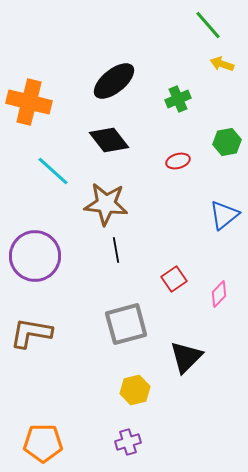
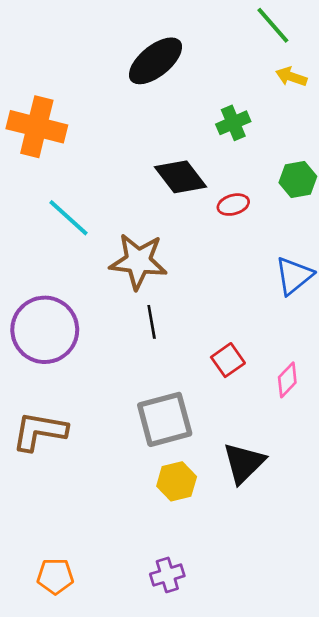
black ellipse: (114, 81) -> (155, 61), moved
black diamond: (109, 140) -> (181, 177), moved
yellow hexagon: (135, 390) -> (177, 481), moved
orange pentagon: (43, 443) -> (55, 576), size x0.7

